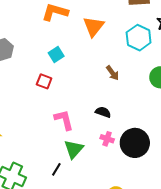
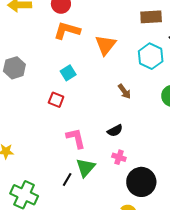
black semicircle: (103, 112) -> (115, 131), turned 133
black circle: (135, 143) -> (141, 182), moved
black line: (56, 169) -> (67, 180), moved

